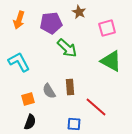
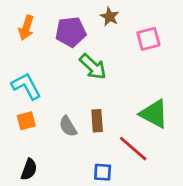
green triangle: (111, 61) -> (154, 114), moved
orange square: (28, 99) -> (26, 121), moved
black semicircle: (30, 122) -> (29, 169), moved

